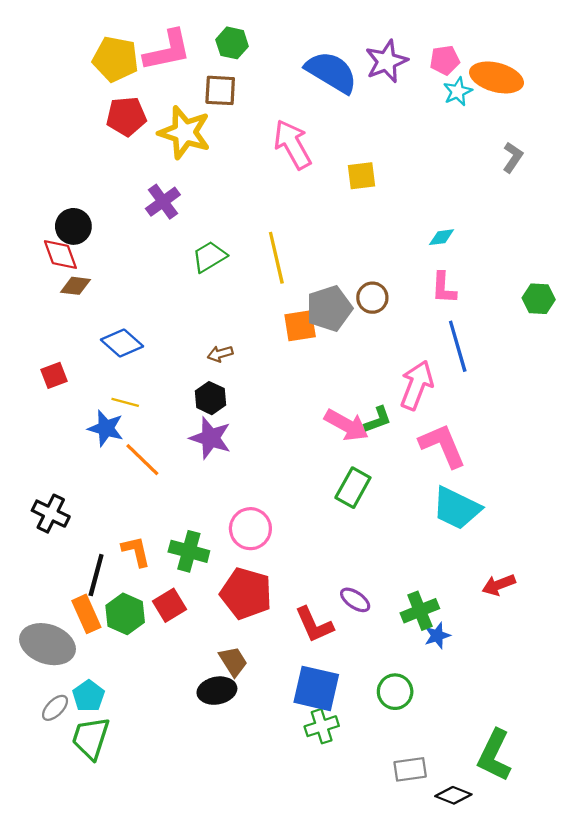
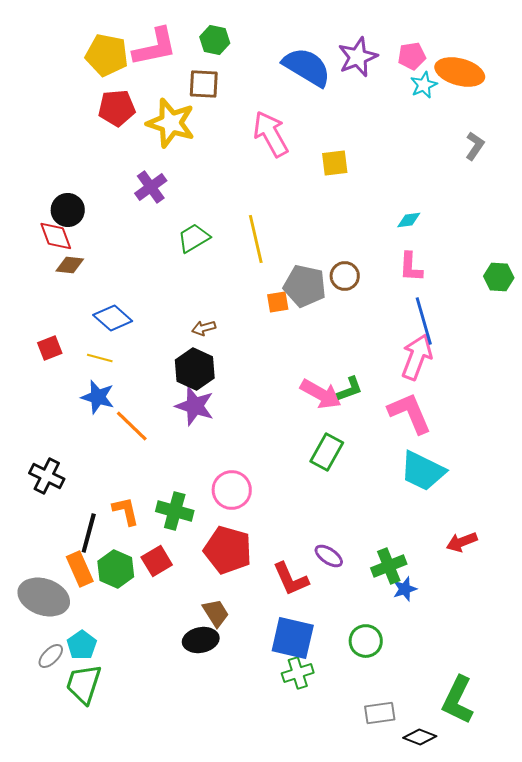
gray pentagon: (329, 308) -> (305, 286), turned 30
orange square: (300, 326) -> (278, 302), size x0.7
pink arrow: (417, 385) -> (417, 357), moved
black hexagon: (210, 398) -> (195, 369), size x1.4
yellow line: (125, 402) -> (100, 358), moved

